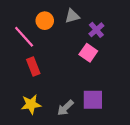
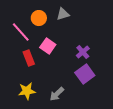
purple cross: (96, 30) -> (83, 52), moved
pink square: (88, 53) -> (48, 46), moved
purple square: (93, 100) -> (85, 74), moved, turned -36

